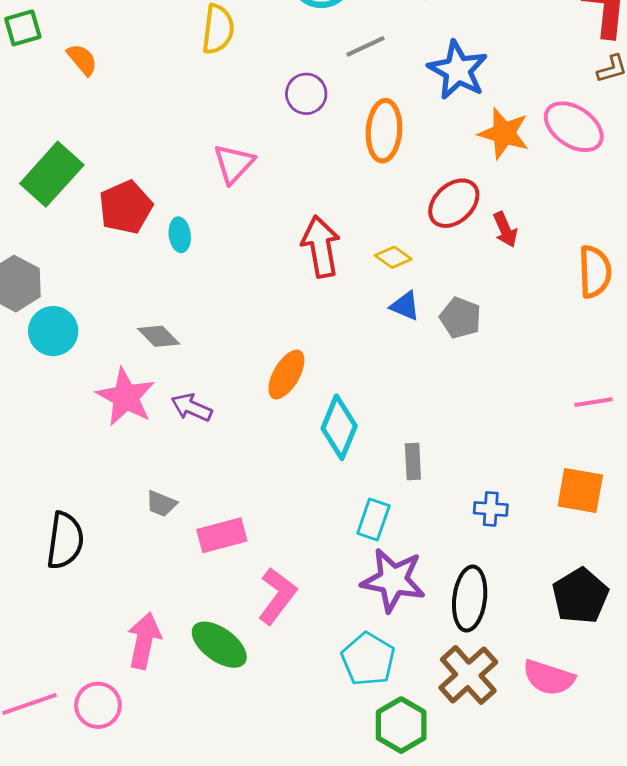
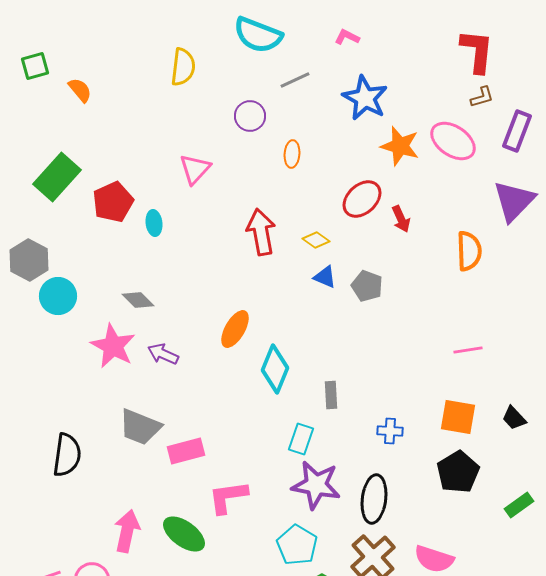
orange ellipse: (384, 131) -> (292, 154), moved, size x0.6
gray trapezoid: (161, 504) -> (140, 427), size x1.8
pink L-shape: (277, 596) -> (228, 497), turned -135
black pentagon: (580, 596) -> (458, 472), moved

